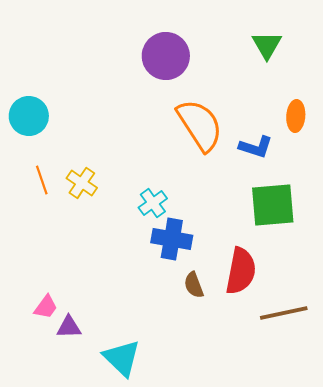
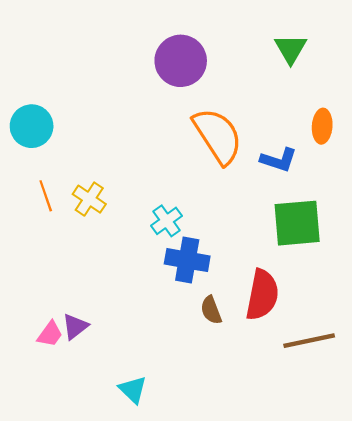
purple triangle: (69, 327) -> (75, 326), moved, turned -36
cyan triangle: (122, 358) -> (133, 390), size x0.7

